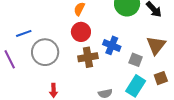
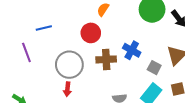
red circle: (81, 32) -> (91, 33), moved
gray circle: (45, 52) -> (69, 65), moved

